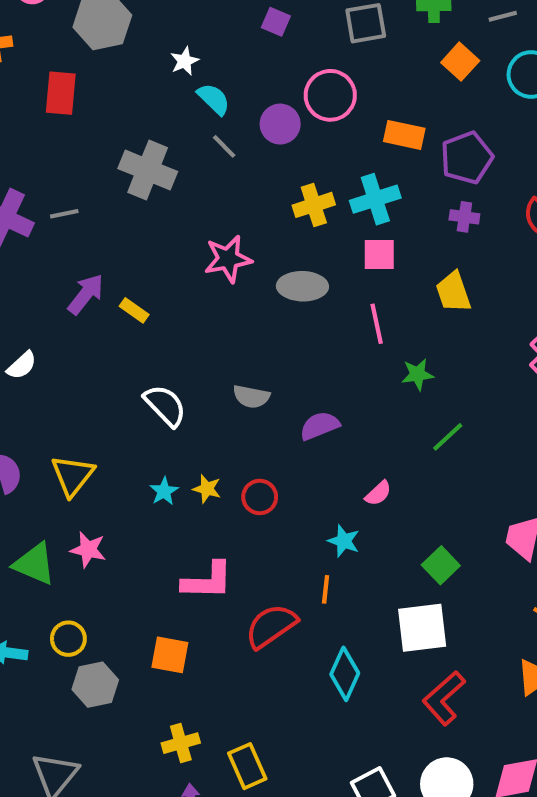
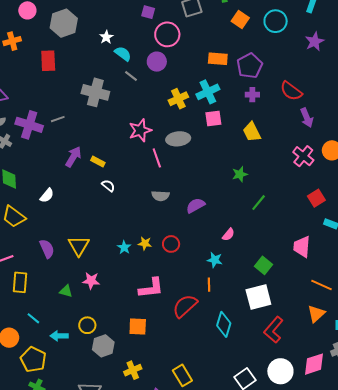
pink circle: (330, 95) -> (167, 34), moved
pink line: (377, 324) -> (157, 158), moved
white semicircle: (165, 406) -> (108, 186), moved, size x0.6
green triangle: (35, 564) -> (66, 291), size x0.6
yellow cross: (181, 743) -> (133, 370), moved

